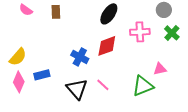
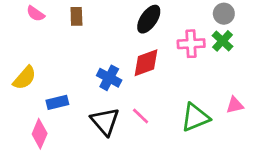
green cross: (172, 33) -> (222, 41), moved
pink triangle: (160, 69) -> (235, 105), moved
pink diamond: (19, 82) -> (40, 134), moved

